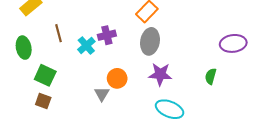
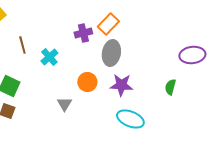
purple cross: (107, 35) -> (83, 33), moved
orange circle: (117, 78) -> (87, 82), moved

